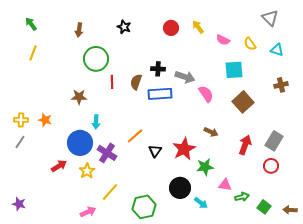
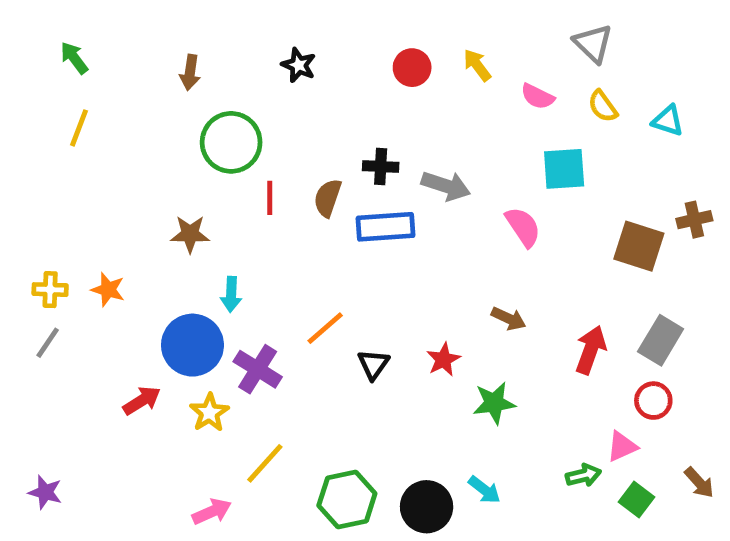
gray triangle: (270, 18) -> (593, 43), moved
brown cross: (281, 85) -> (694, 220), moved
pink semicircle: (206, 94) -> (523, 227), moved
brown square: (243, 102) -> (639, 246), moved, turned -30
red star: (184, 149) -> (443, 360), size x0.6
pink triangle: (225, 185) -> (622, 446), moved, turned -32
black circle: (180, 188) -> (427, 507), moved
brown arrow: (290, 210) -> (699, 483), moved, turned -136

